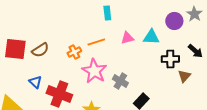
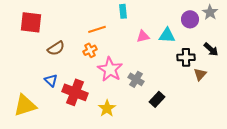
orange line: (96, 42) -> (97, 29), moved
red square: (15, 49) -> (31, 22), moved

